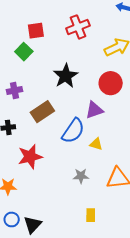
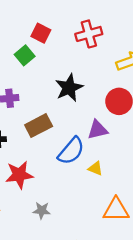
red square: (36, 31) -> (41, 33), turned 30
gray star: (81, 176) -> (42, 210), moved

